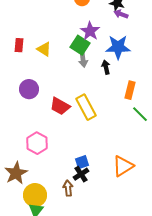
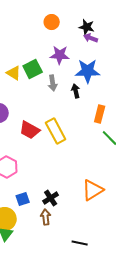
purple star: (90, 31) -> (60, 55), turned -30
green square: (80, 45) -> (33, 69), moved, turned 30
blue square: (82, 162) -> (23, 199), moved
brown arrow: (68, 188) -> (46, 217), moved

